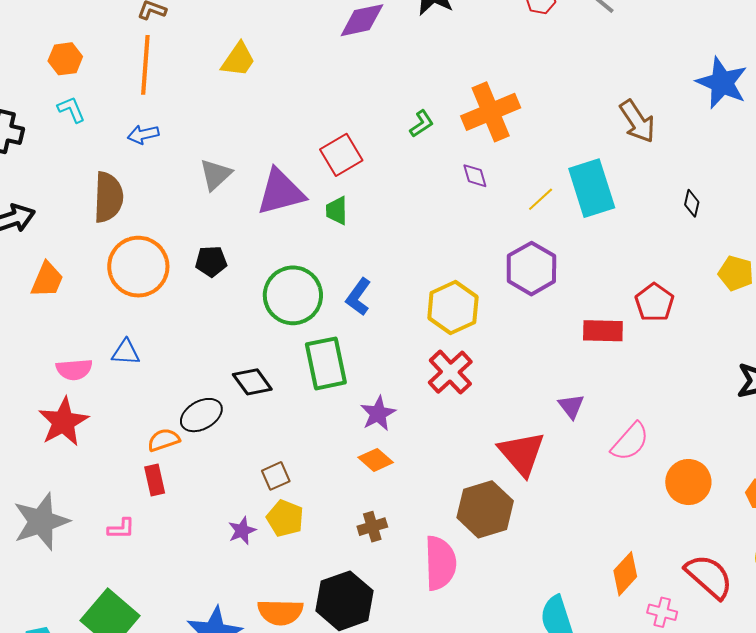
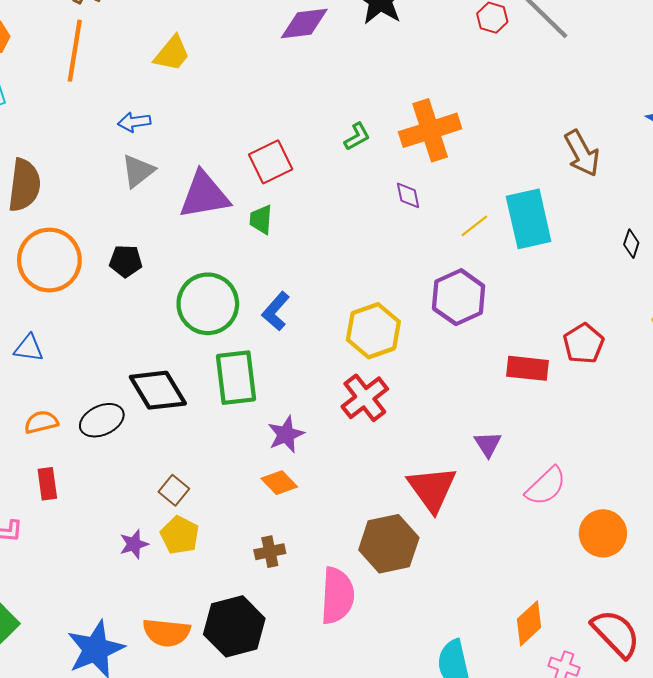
blue arrow: (143, 134) -> (134, 122), moved
black diamond: (252, 382) -> (158, 390), size x1.4
orange semicircle: (164, 440) -> (41, 422), moved
brown square: (276, 476) -> (174, 490), turned -32

